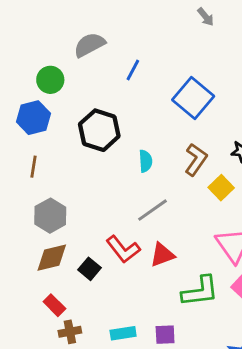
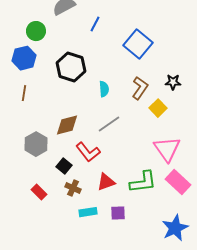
gray hexagon: (50, 216) -> (36, 144), moved
red triangle: (162, 255) -> (106, 182), moved
brown diamond: (52, 258) -> (67, 125), moved
brown cross: (70, 332) -> (73, 188), moved, turned 35

